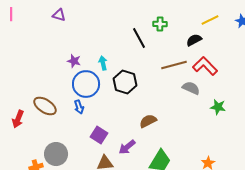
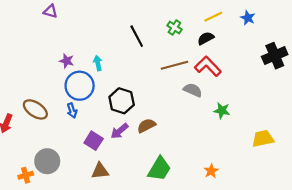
green cross: (160, 24) -> (174, 27), moved, turned 32
black semicircle: (194, 40) -> (206, 38), moved
black hexagon: (125, 82) -> (122, 101), moved
purple arrow: (127, 147) -> (119, 131), moved

